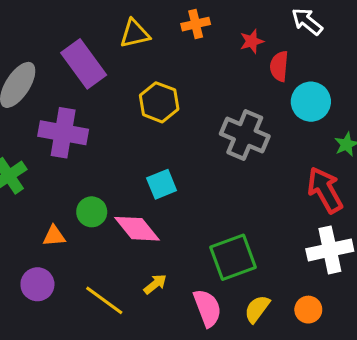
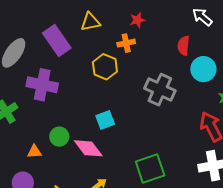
orange cross: (196, 24) -> (126, 43), moved
red star: (252, 41) -> (137, 20), moved

